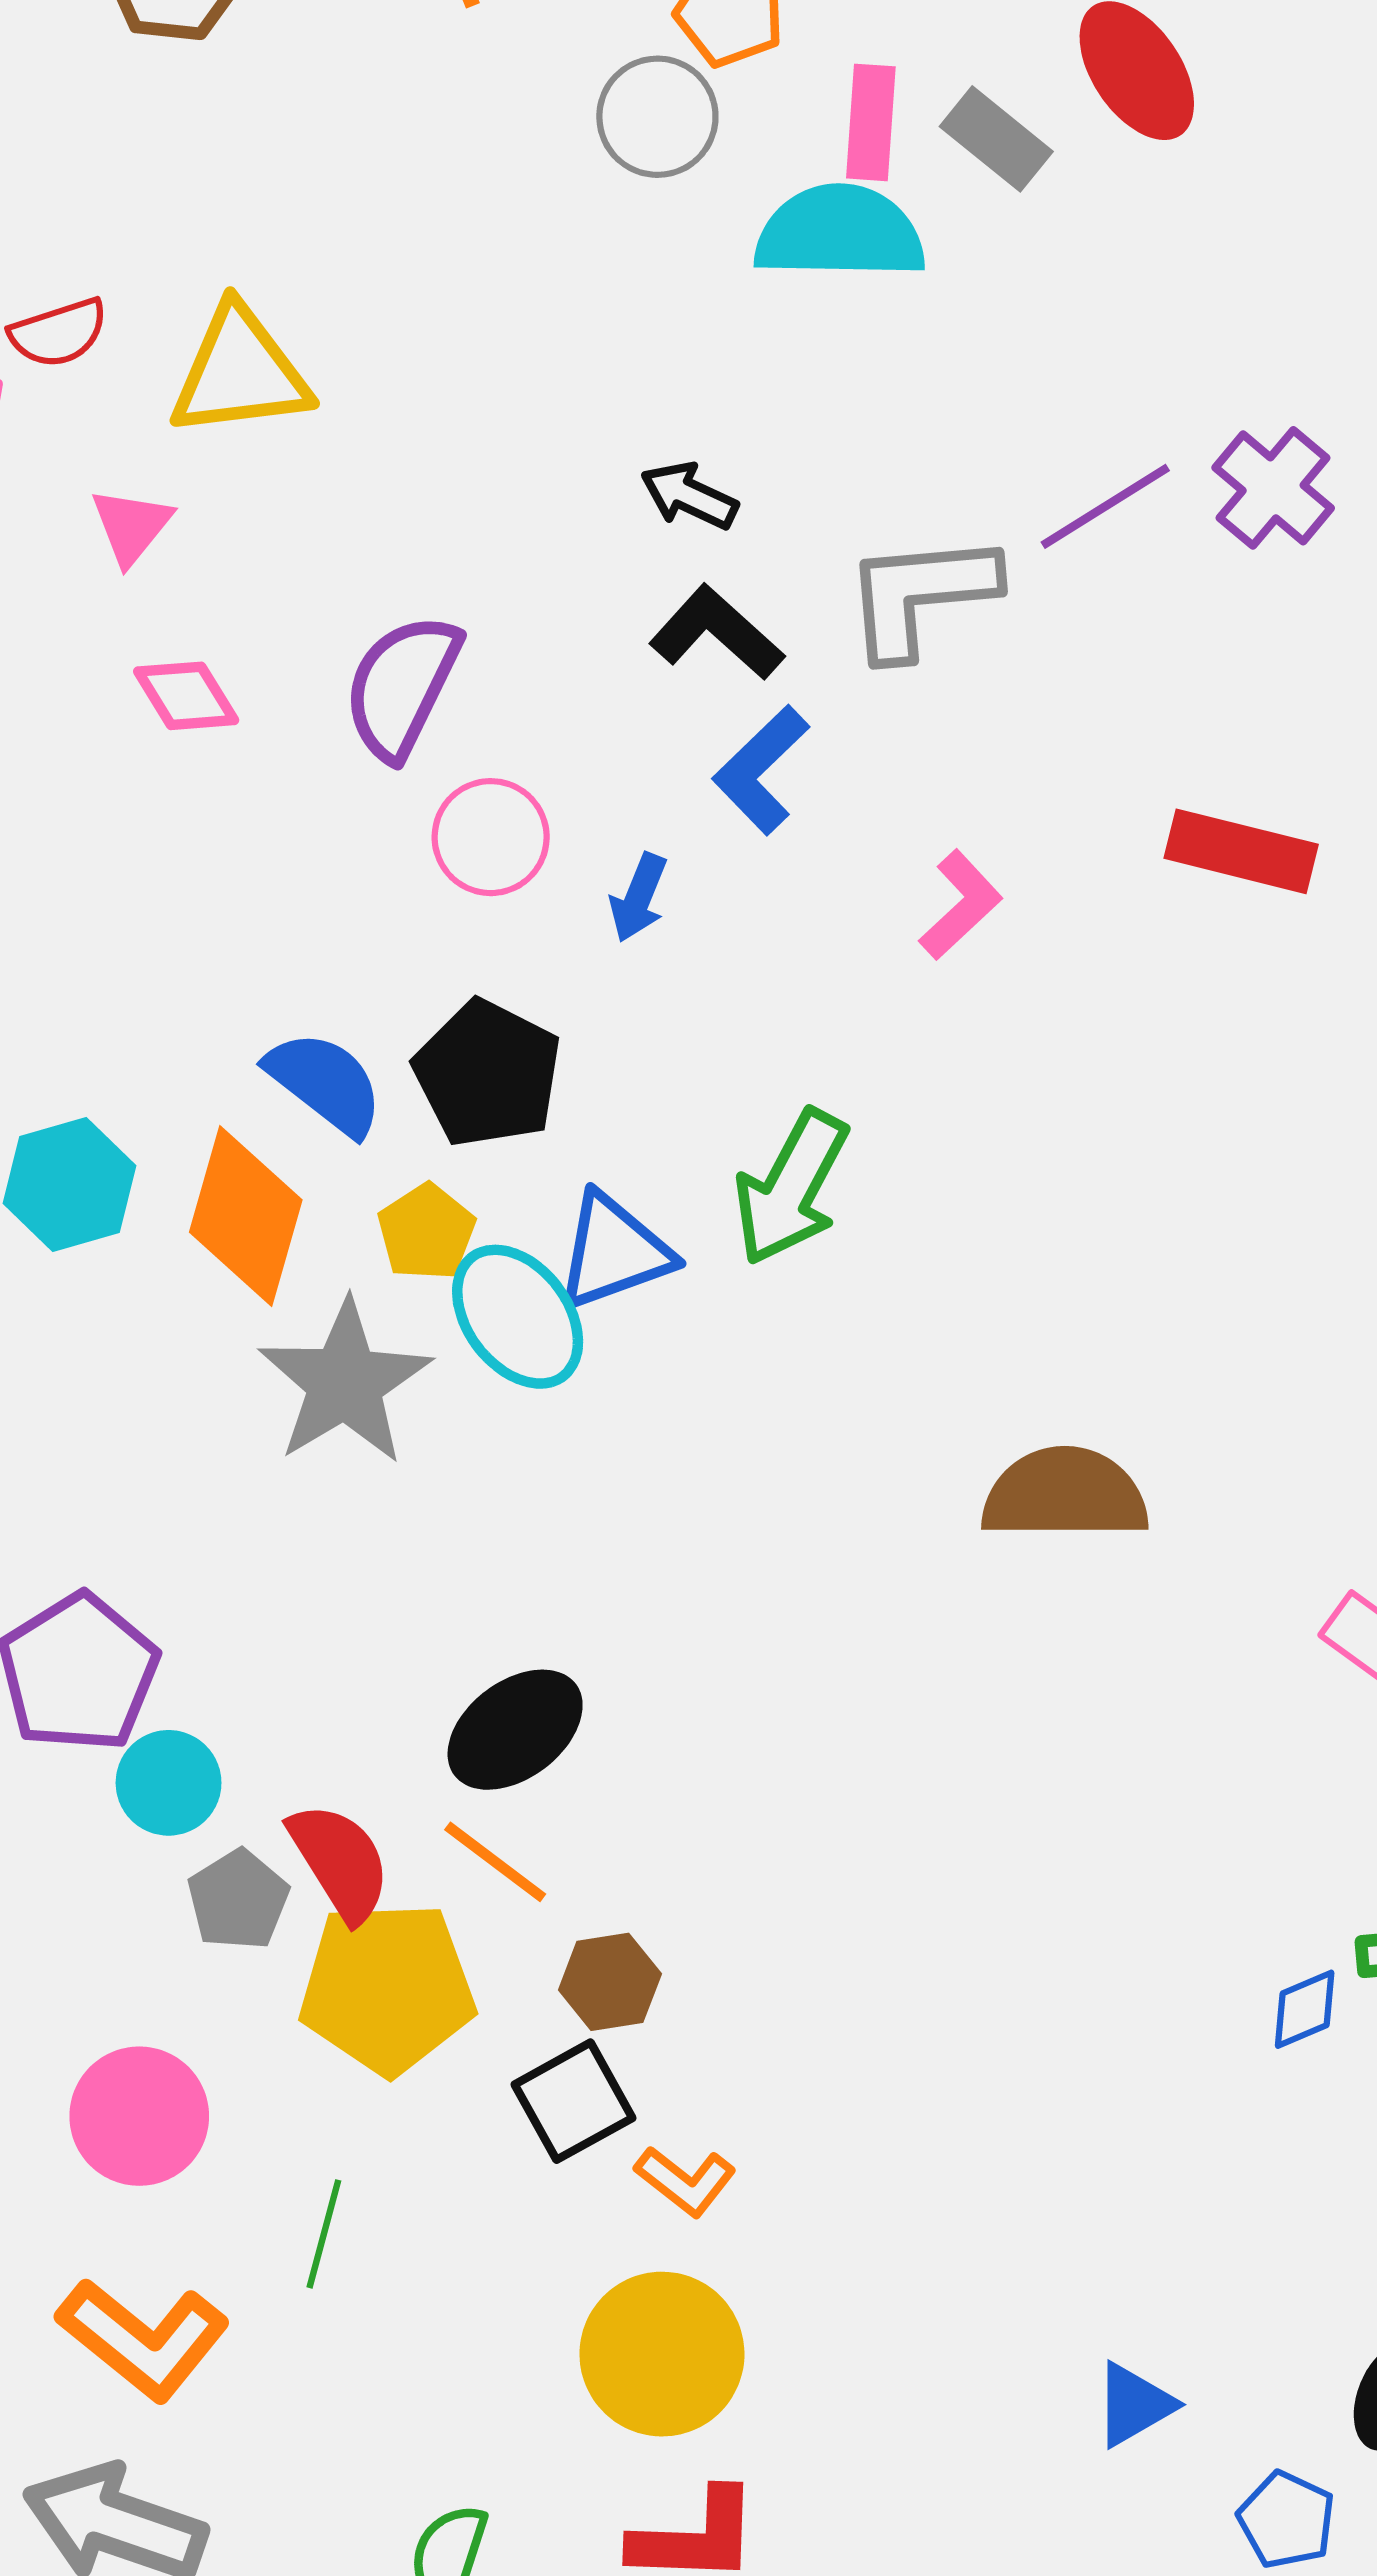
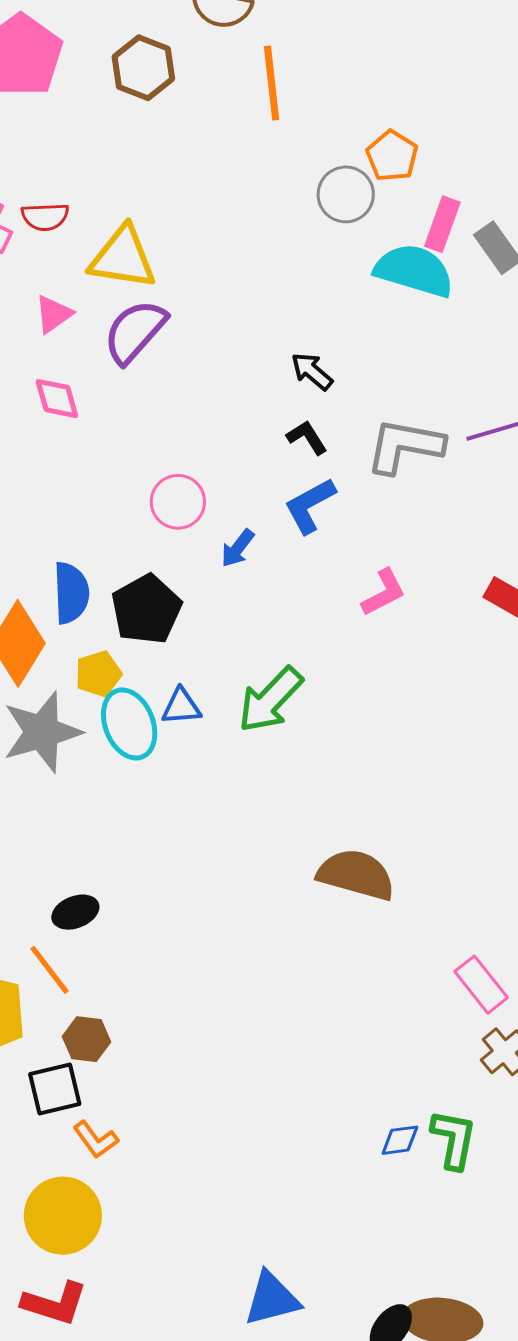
black L-shape: (717, 633) -> (307, 437), size x0.7
purple semicircle: (402, 686) -> (135, 331), moved
blue semicircle: (325, 1083) -> (71, 593), turned 34
blue triangle: (614, 1252) -> (181, 707), size x0.7
black ellipse: (515, 1730) -> (75, 912), size x0.7
blue triangle: (1134, 2405) -> (272, 1299), size x1.4

